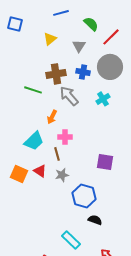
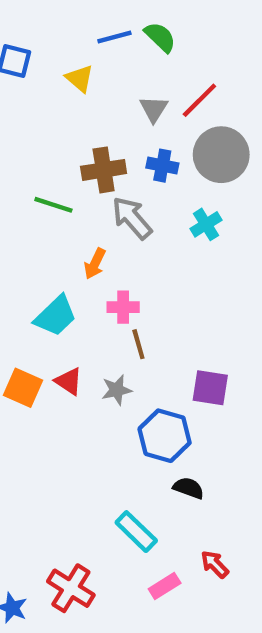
green semicircle: (91, 24) -> (160, 37), moved
red line: (111, 37) -> (199, 100), moved
yellow triangle: (50, 39) -> (80, 78), moved, turned -40
brown line: (57, 154) -> (138, 344), moved
purple square: (105, 162) -> (210, 388), moved

